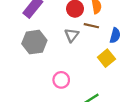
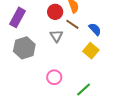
brown line: (91, 26) -> (72, 24), turned 32
blue semicircle: (115, 35) -> (95, 29), turned -48

